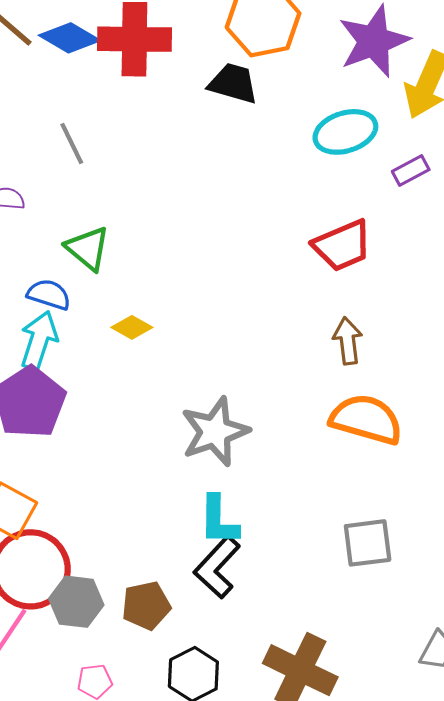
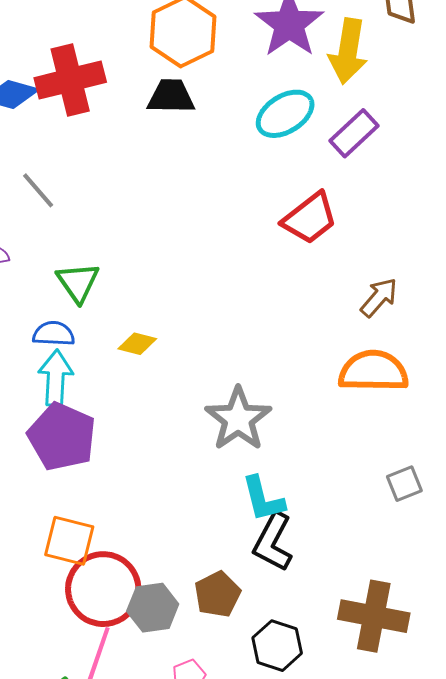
purple rectangle: (411, 170) -> (354, 133), size x1.4
green triangle: (88, 248) -> (78, 282), turned 30
brown arrow: (348, 341) -> (379, 297), moved, turned 63
gray square: (368, 543) -> (404, 484), size x0.7

